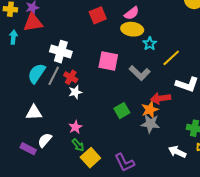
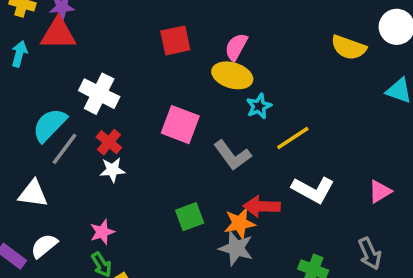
pink semicircle: (132, 13) -> (236, 47), turned 147
gray line: (54, 76) -> (64, 149), moved

